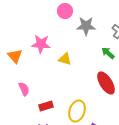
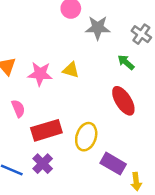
pink star: (41, 44) -> (40, 74), moved
red rectangle: (46, 106) -> (46, 130), size x1.6

